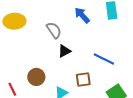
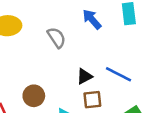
black triangle: (64, 51) -> (84, 76), moved

